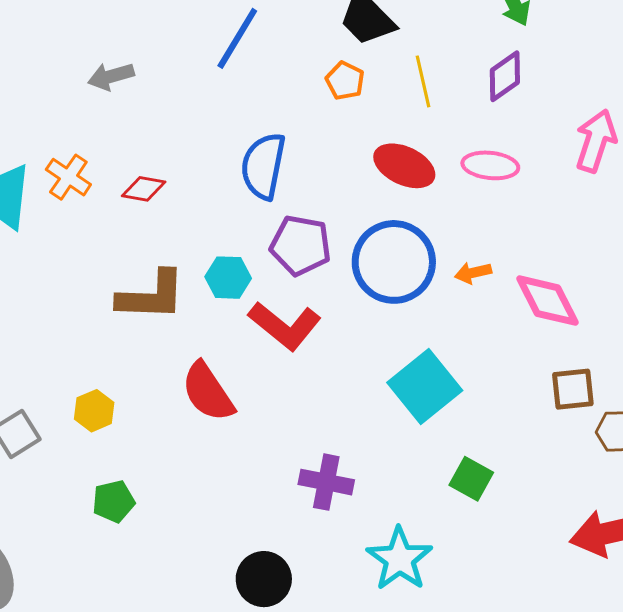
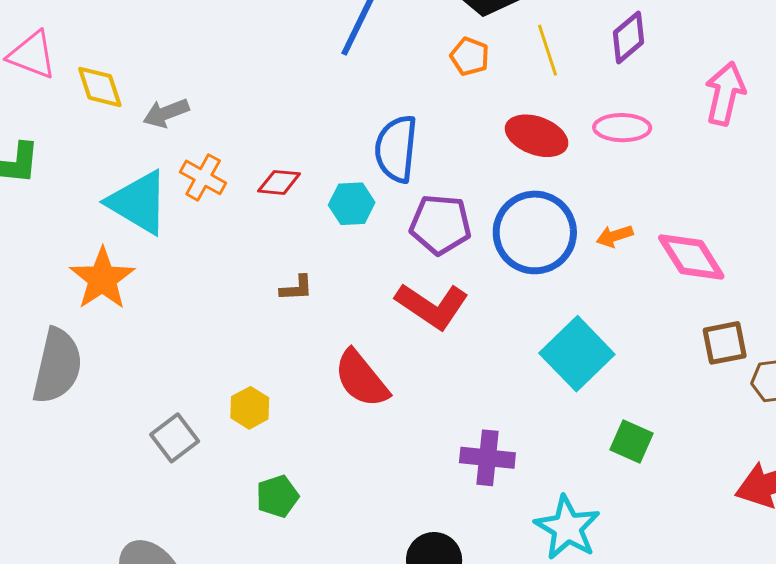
gray arrow: (111, 76) -> (166, 113), moved
cyan hexagon: (228, 278) -> (352, 204), moved
brown L-shape: (151, 296) -> (296, 288), size x0.5

